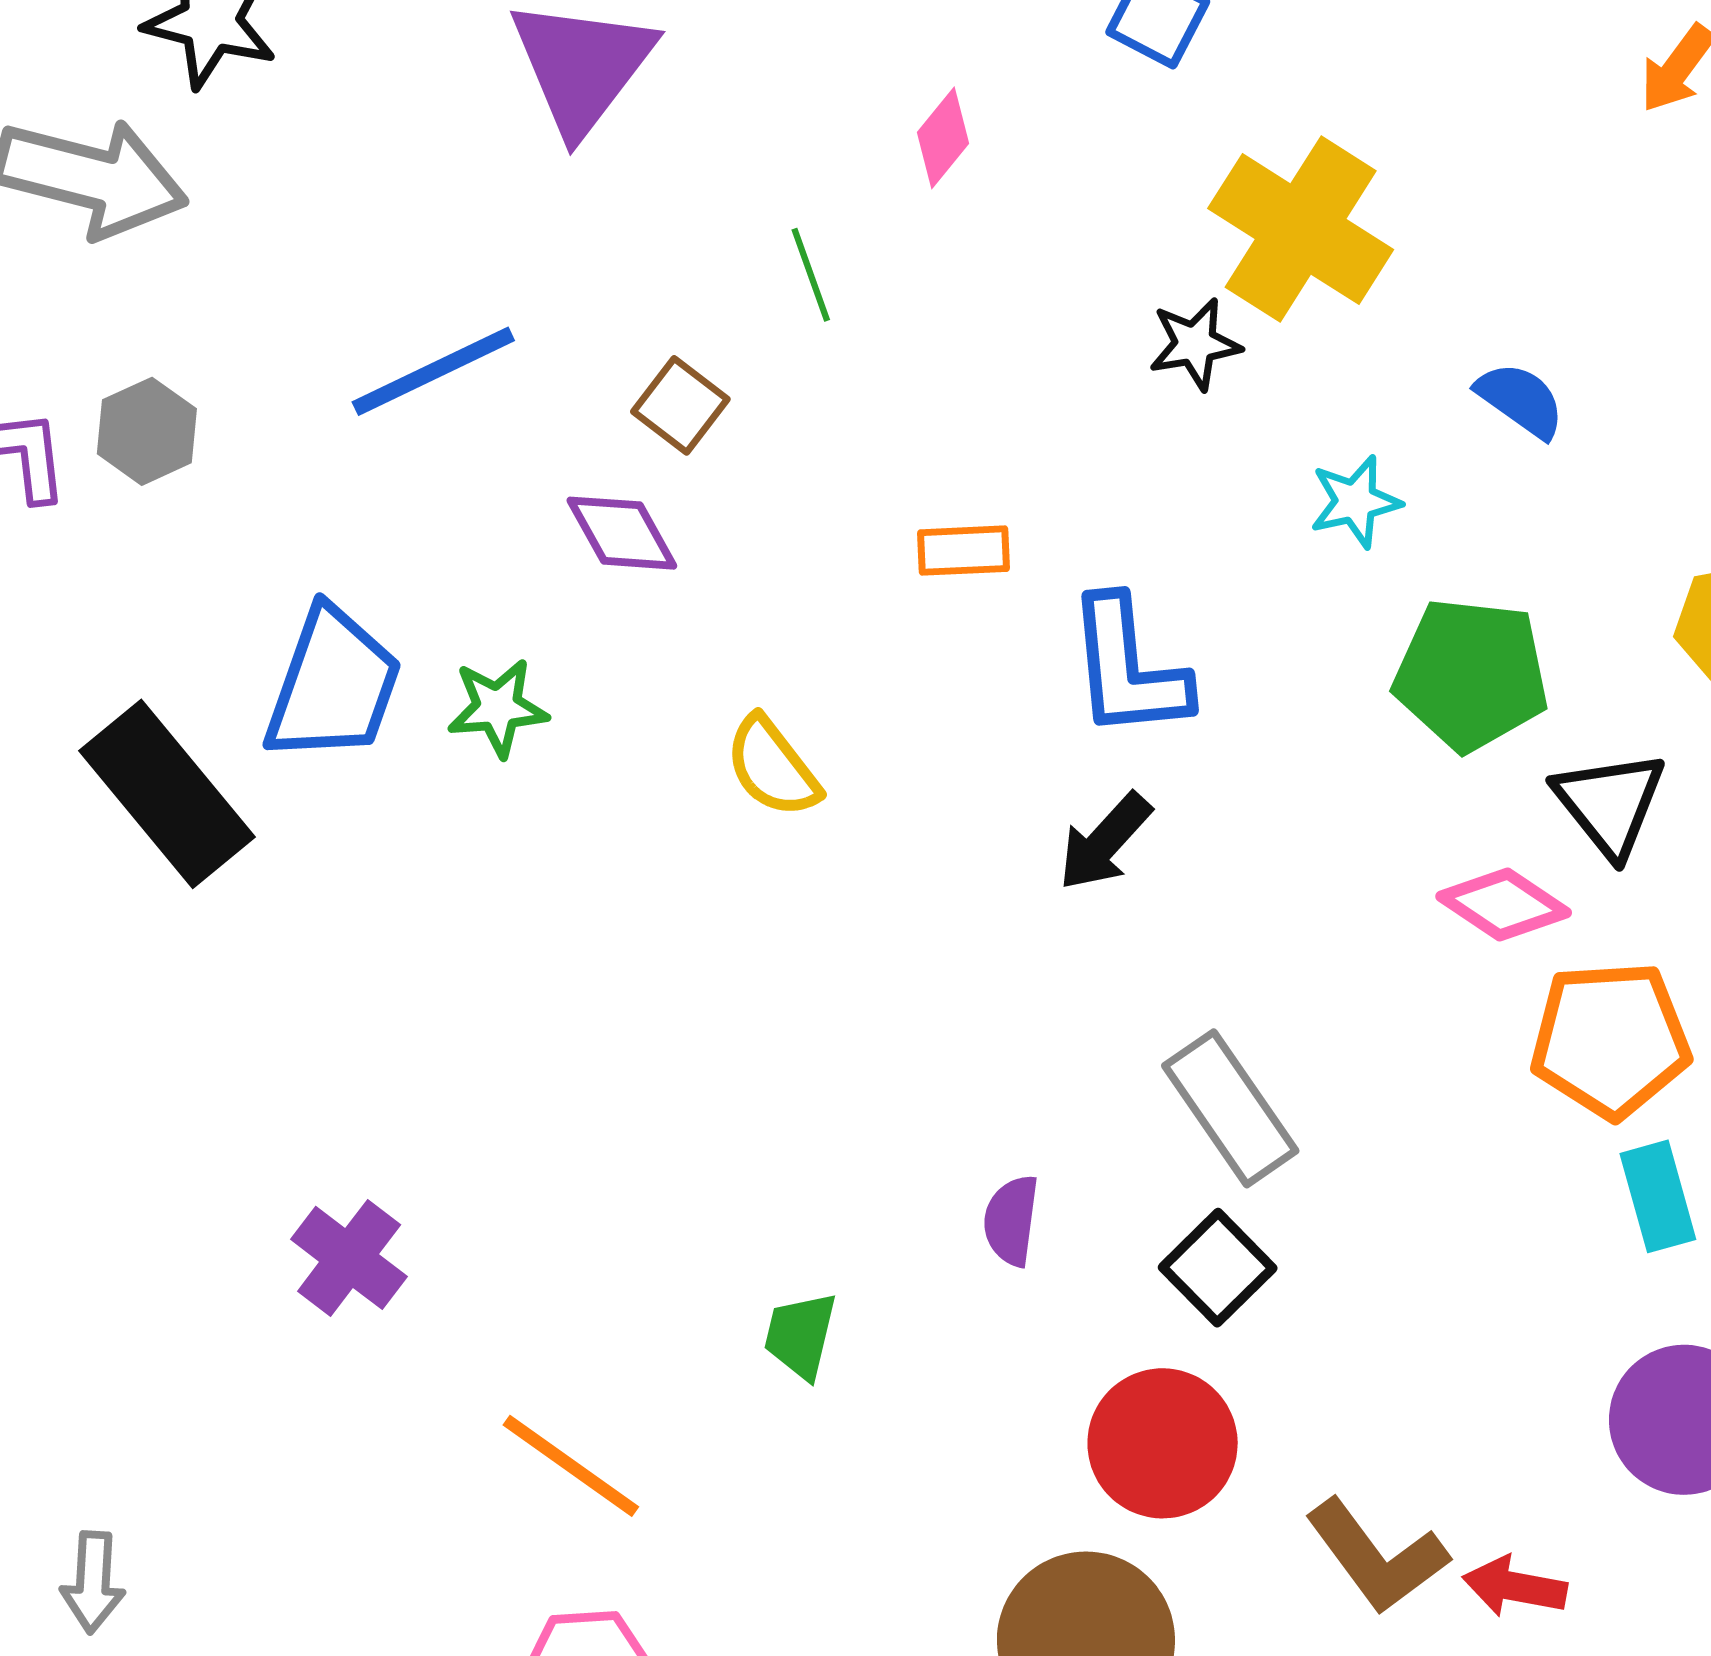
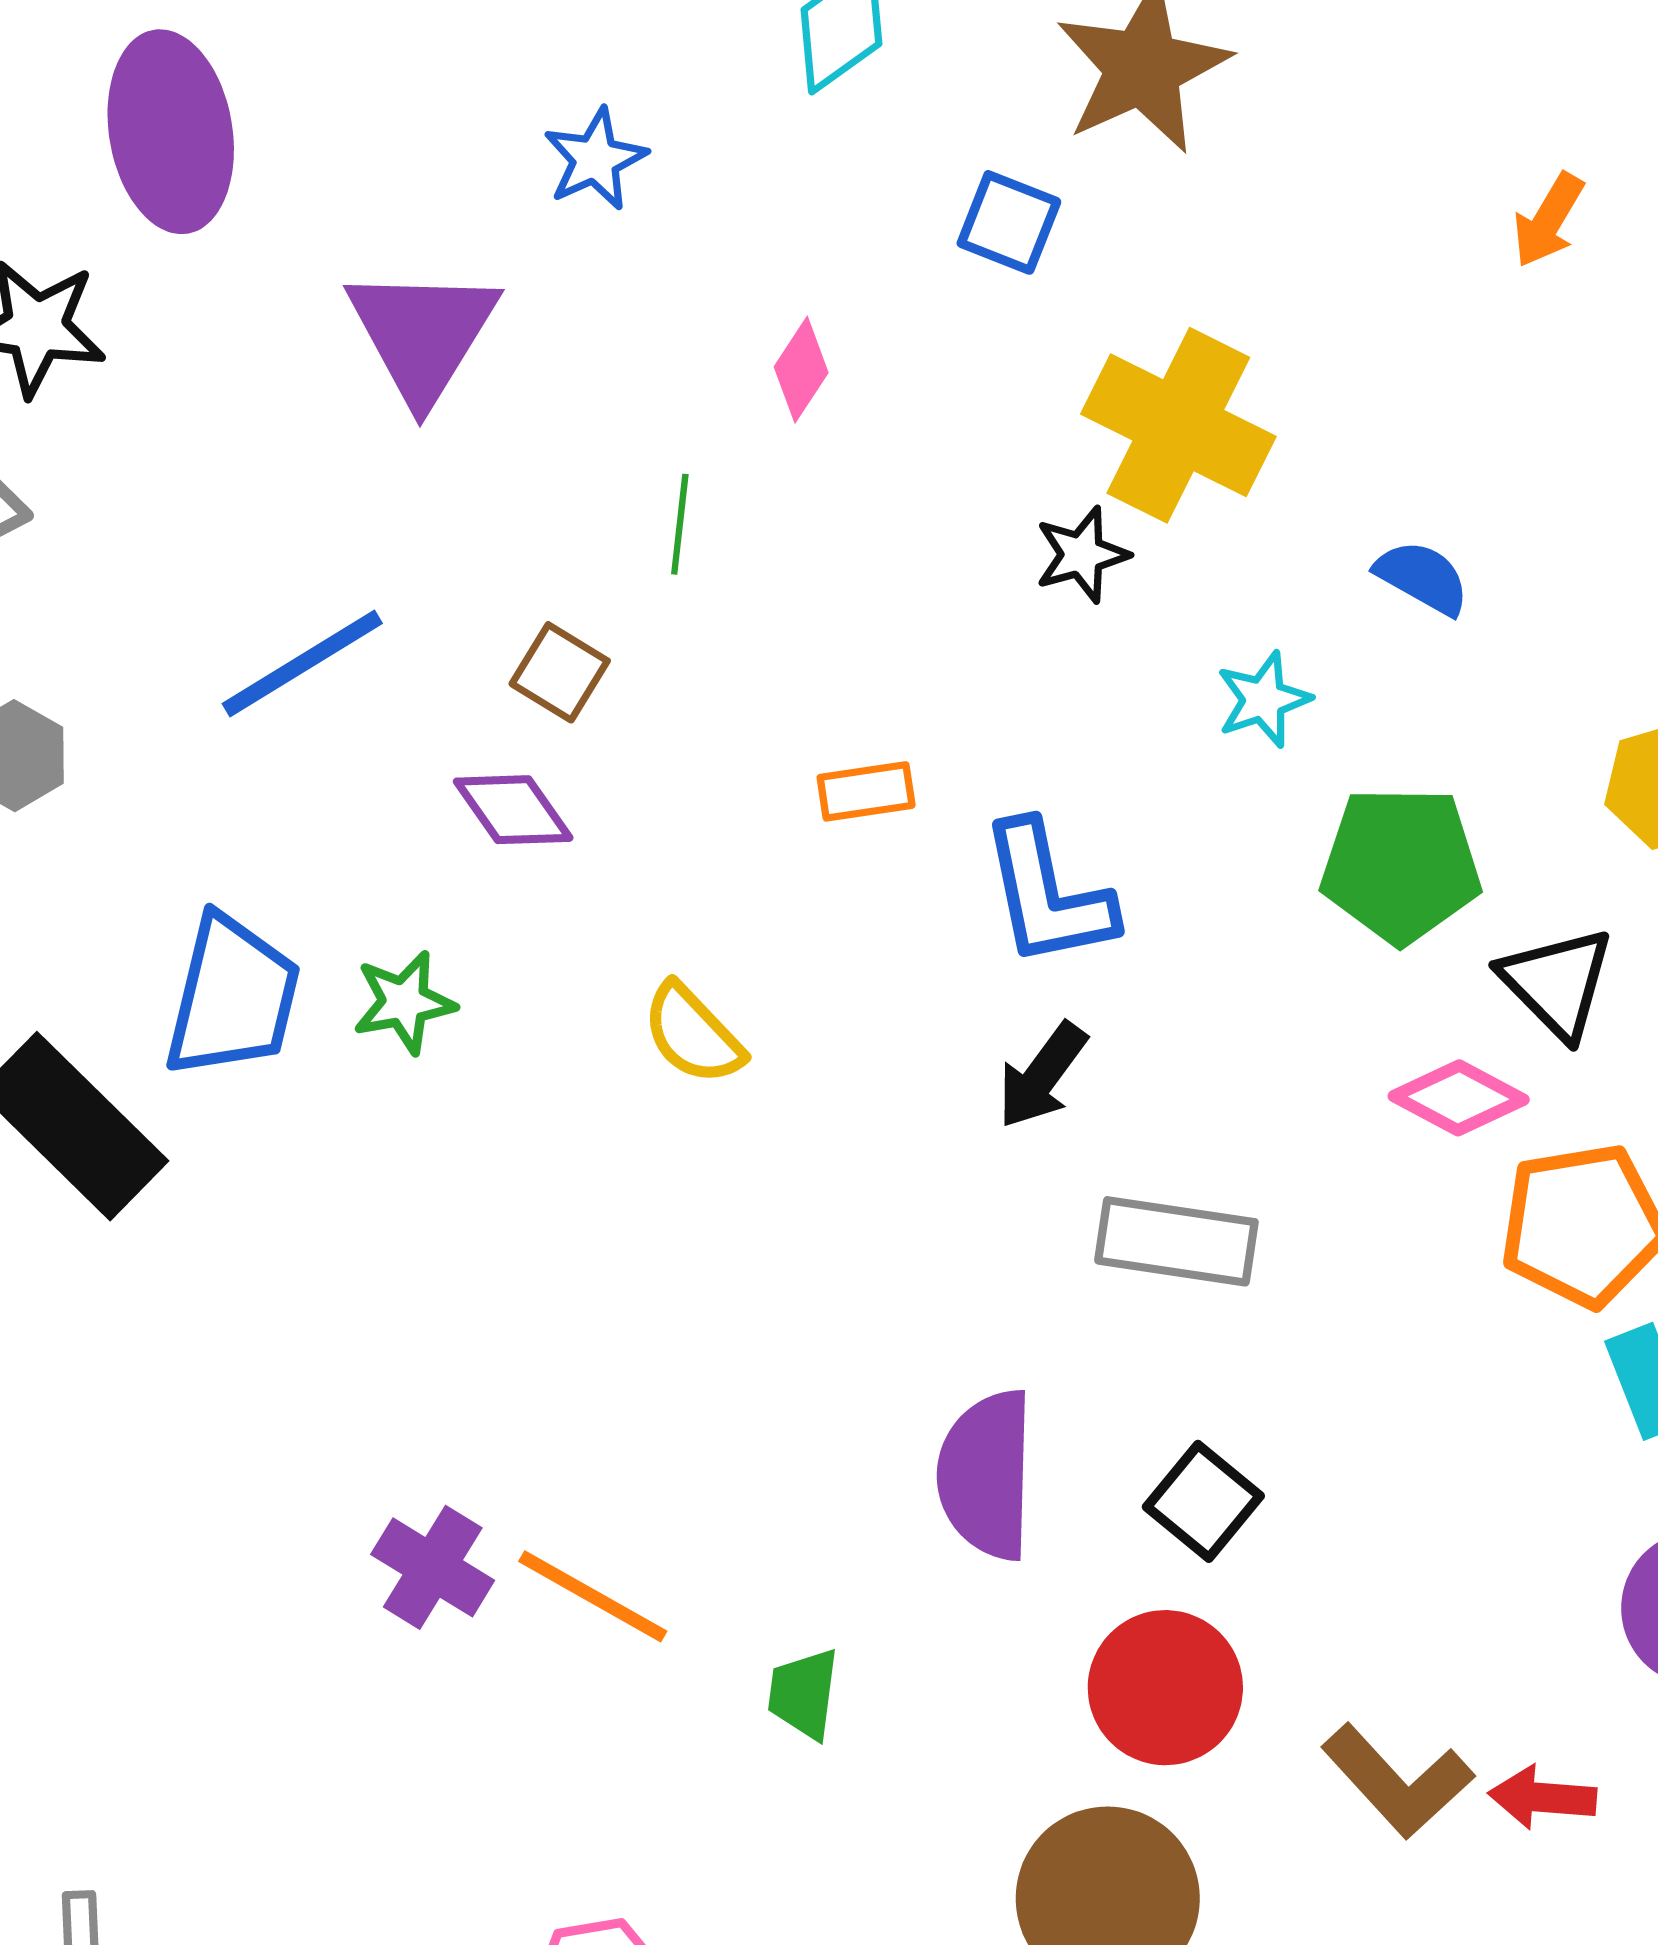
green line: (811, 275) -> (680, 524), turned 32
gray rectangle: (1230, 1108) -> (1176, 1241), moved, turned -41
purple semicircle: (1011, 1220) -> (986, 1475), size x1.8
purple cross: (349, 1258) -> (433, 1567), moved
green trapezoid: (800, 1335) -> (804, 1694), moved
orange line: (571, 1466) -> (593, 1596), moved

